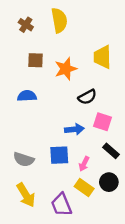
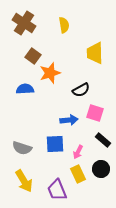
yellow semicircle: (59, 20) -> (64, 25), moved, size x0.7
brown cross: (26, 25) -> (24, 23), size x1.6
brown square: (36, 60) -> (33, 56), turned 35
orange star: (66, 69) -> (50, 73), moved
yellow rectangle: (84, 187) -> (78, 174), turned 30

